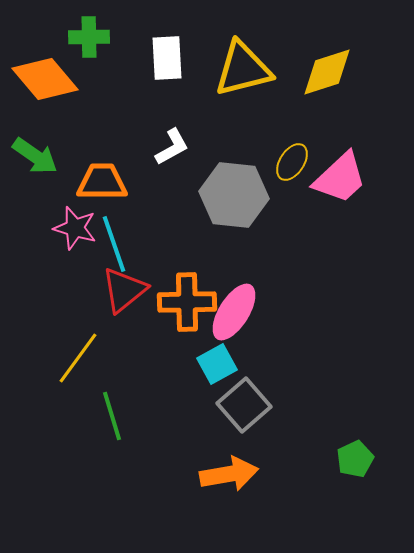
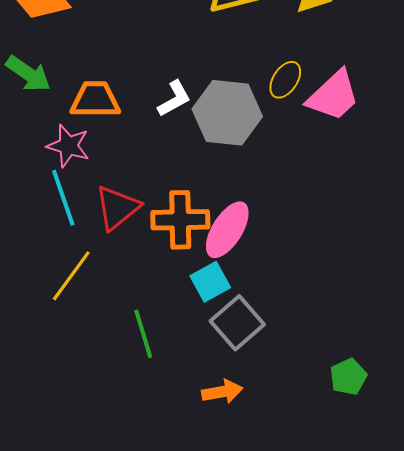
white L-shape: (172, 147) -> (174, 99), moved
cyan line: (114, 244) -> (63, 198), moved
green line: (112, 416) -> (143, 334), moved
orange arrow: (229, 474) -> (222, 392), size x0.7

